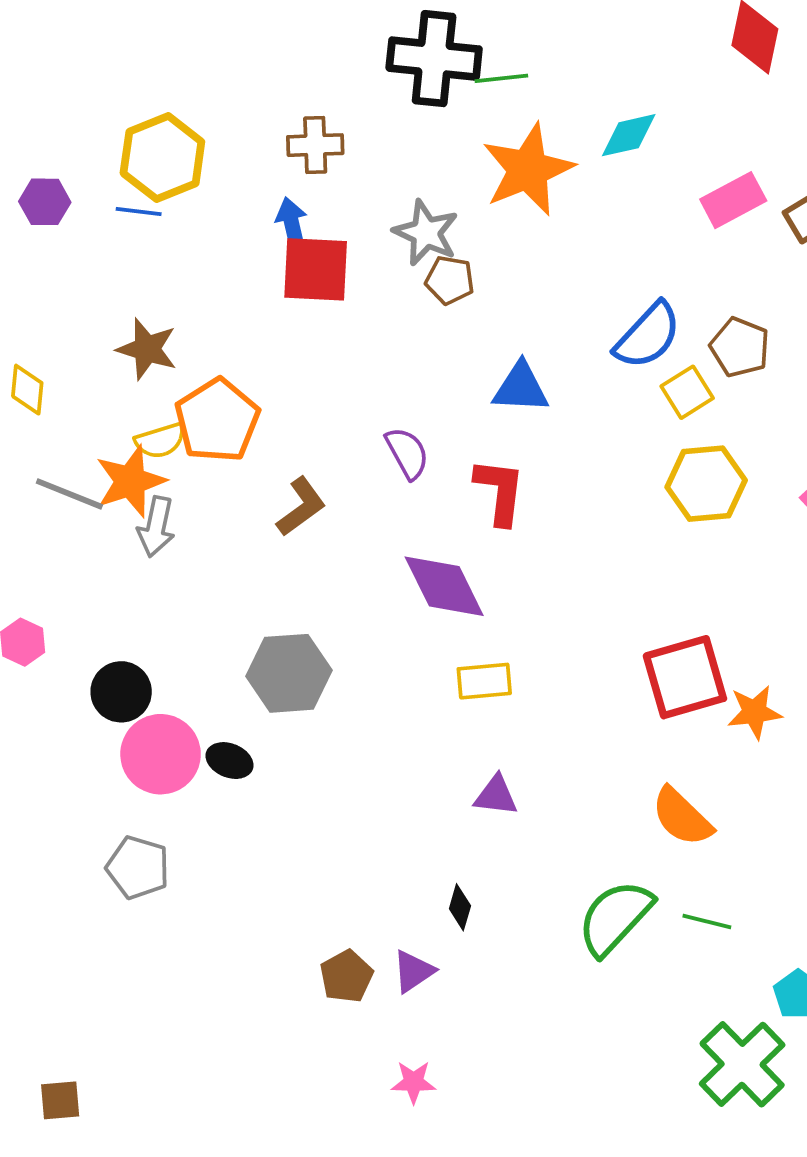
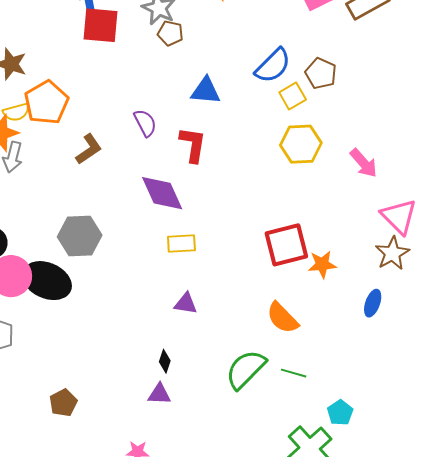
black ellipse: (230, 761) -> (47, 281), size x2.0
purple triangle: (413, 971) -> (159, 394), moved, turned 35
brown pentagon: (346, 976) -> (63, 403), moved

